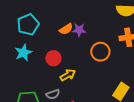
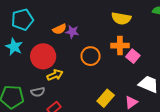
cyan star: (23, 53) -> (14, 47), turned -30
red circle: (53, 58) -> (43, 56), size x1.6

